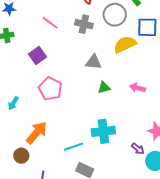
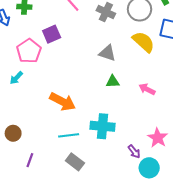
yellow semicircle: (125, 44) -> (143, 42), turned 55
pink pentagon: (50, 89) -> (29, 51), moved
orange arrow: (37, 133) -> (63, 102), moved, turned 65

